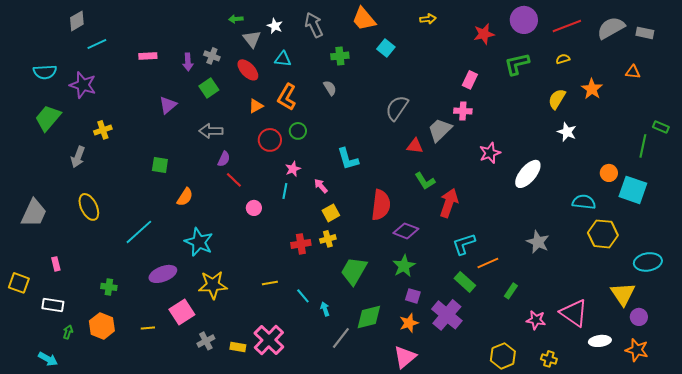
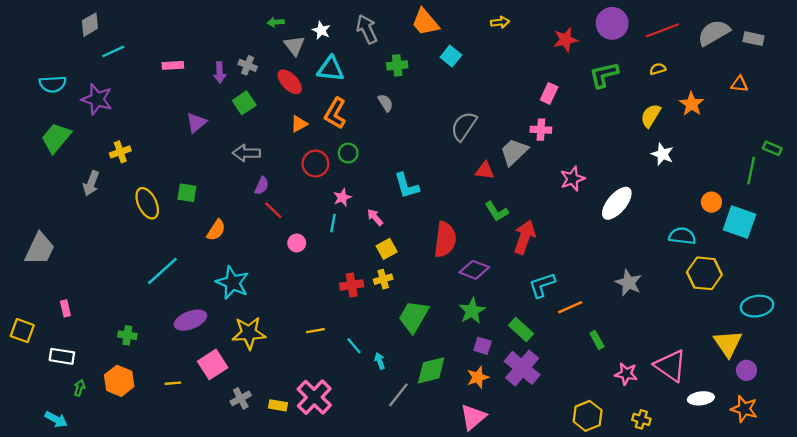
cyan triangle: (283, 59) -> (331, 69), size x1.4
yellow ellipse: (89, 207) -> (147, 203), moved
green rectangle: (465, 282) -> (521, 329), moved
green rectangle: (511, 291) -> (597, 340), turned -63

